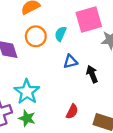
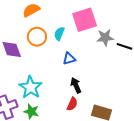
black arrow: (92, 74) -> (76, 85), moved

